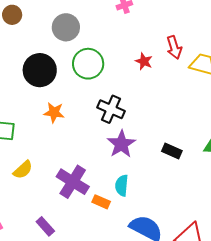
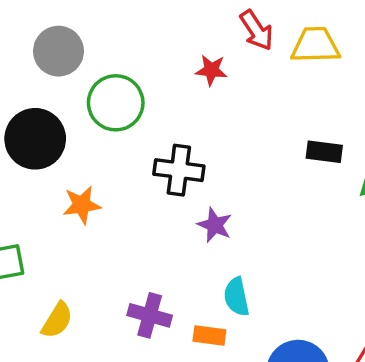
purple star: (121, 144) -> (215, 225), size x0.7
black rectangle: (172, 151) -> (324, 152), moved
purple cross: (73, 182) -> (150, 315), size x0.7

